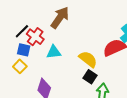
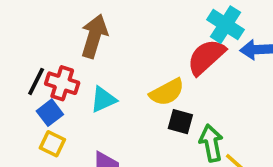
blue square: (24, 50) -> (50, 113), turned -32
yellow semicircle: (88, 59) -> (167, 92), turned 132

